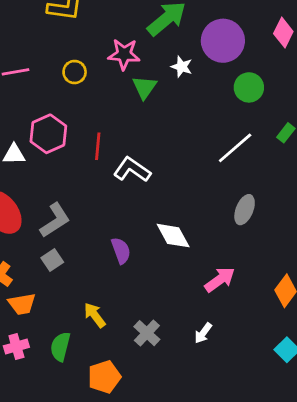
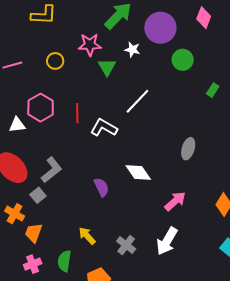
white line: (235, 148) -> (137, 101), moved
gray square: (52, 260) -> (38, 195), moved
orange trapezoid: (22, 304) -> (34, 233), turned 125
white arrow: (203, 333) -> (167, 241), size x1.8

